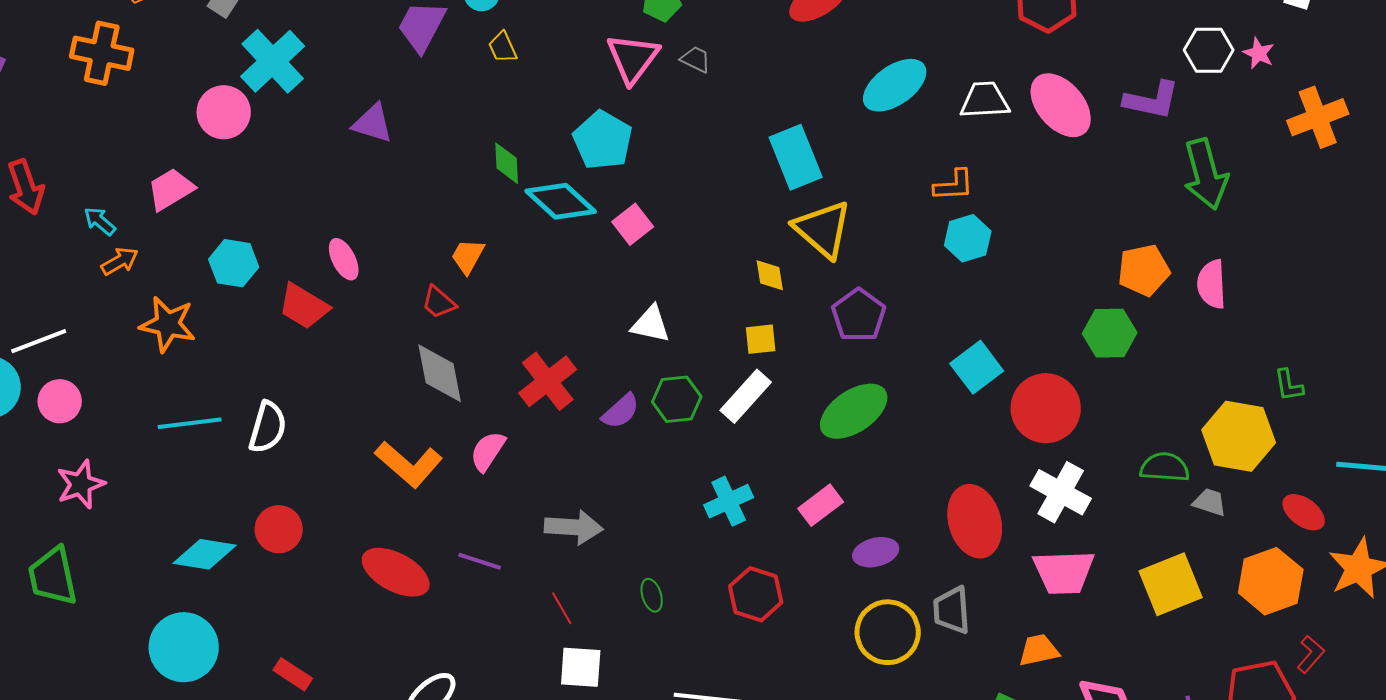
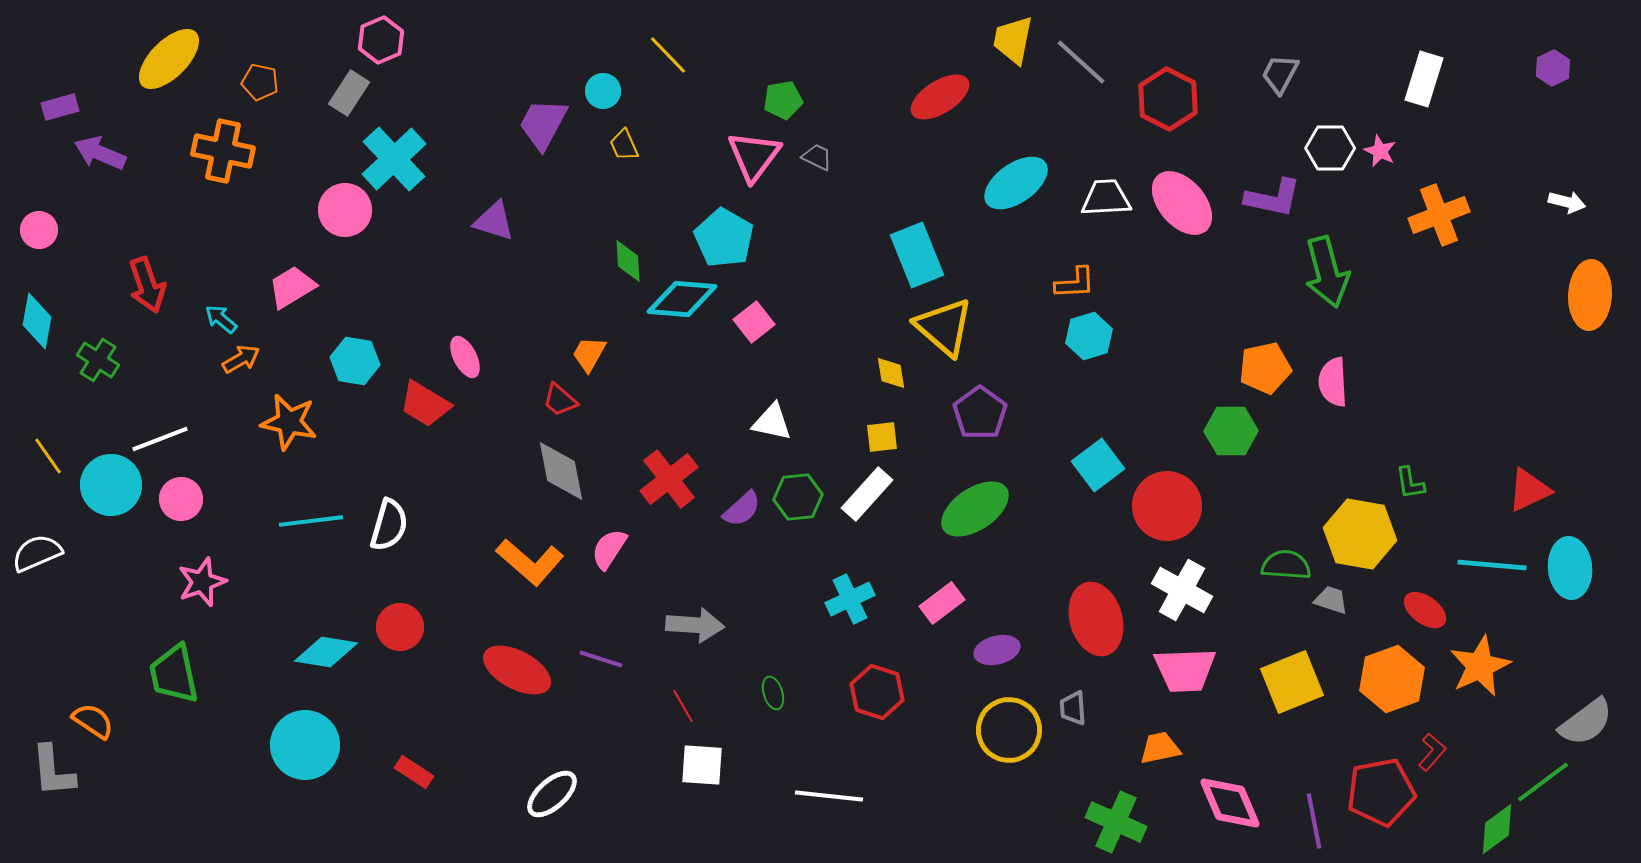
cyan diamond: (561, 201) -> (682, 299), turned -38
gray trapezoid: (952, 610) -> (1073, 708), size x0.7

